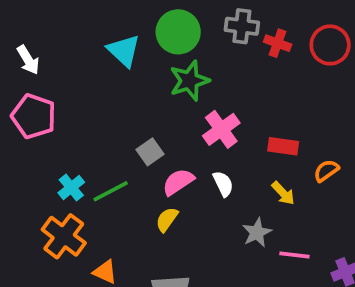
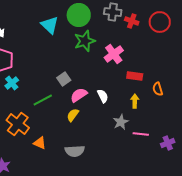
pink cross: (221, 129) -> (114, 54), moved
orange semicircle: (326, 171) -> (158, 89), turned -72
cyan cross: (71, 188) -> (12, 83), moved
yellow arrow: (283, 193) -> (135, 101), turned -136

